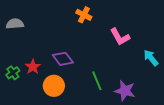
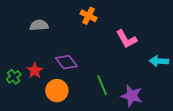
gray semicircle: (15, 24) -> (39, 25), moved
cyan arrow: (151, 58) -> (159, 61), turned -48

